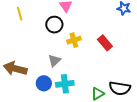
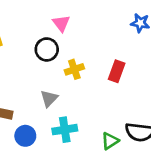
red rectangle: (105, 43) -> (117, 71), turned 63
blue circle: (44, 83) -> (25, 136), moved

